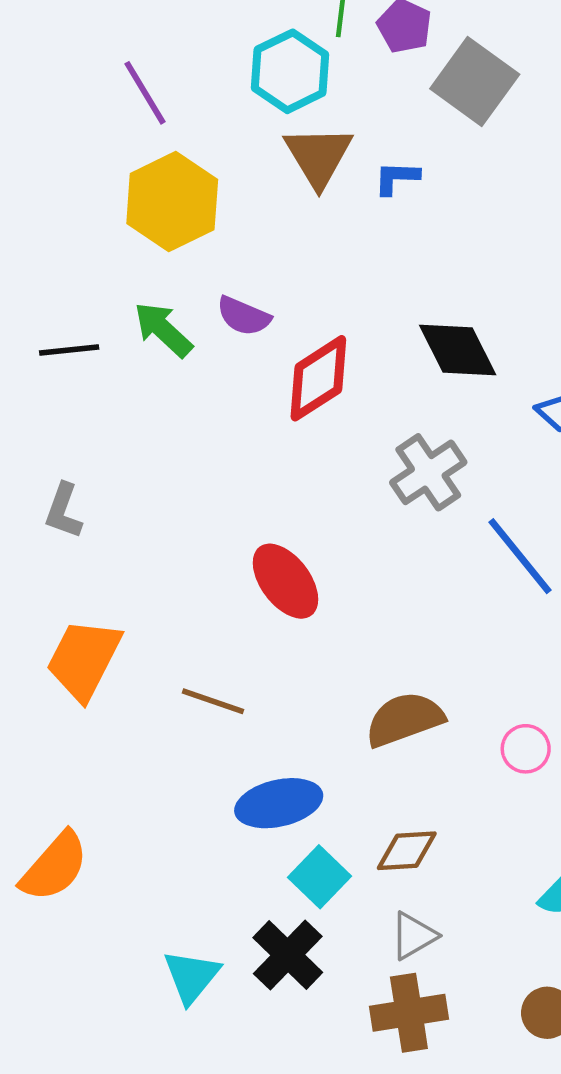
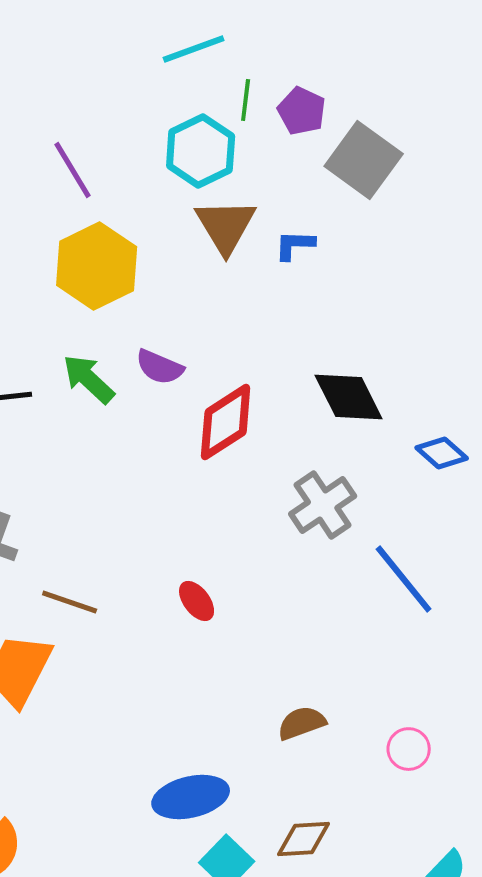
red ellipse: (285, 581) -> (197, 601), size x0.6
brown line: (213, 701) -> (70, 602), moved
brown semicircle: (404, 719) -> (302, 723), size x0.7

